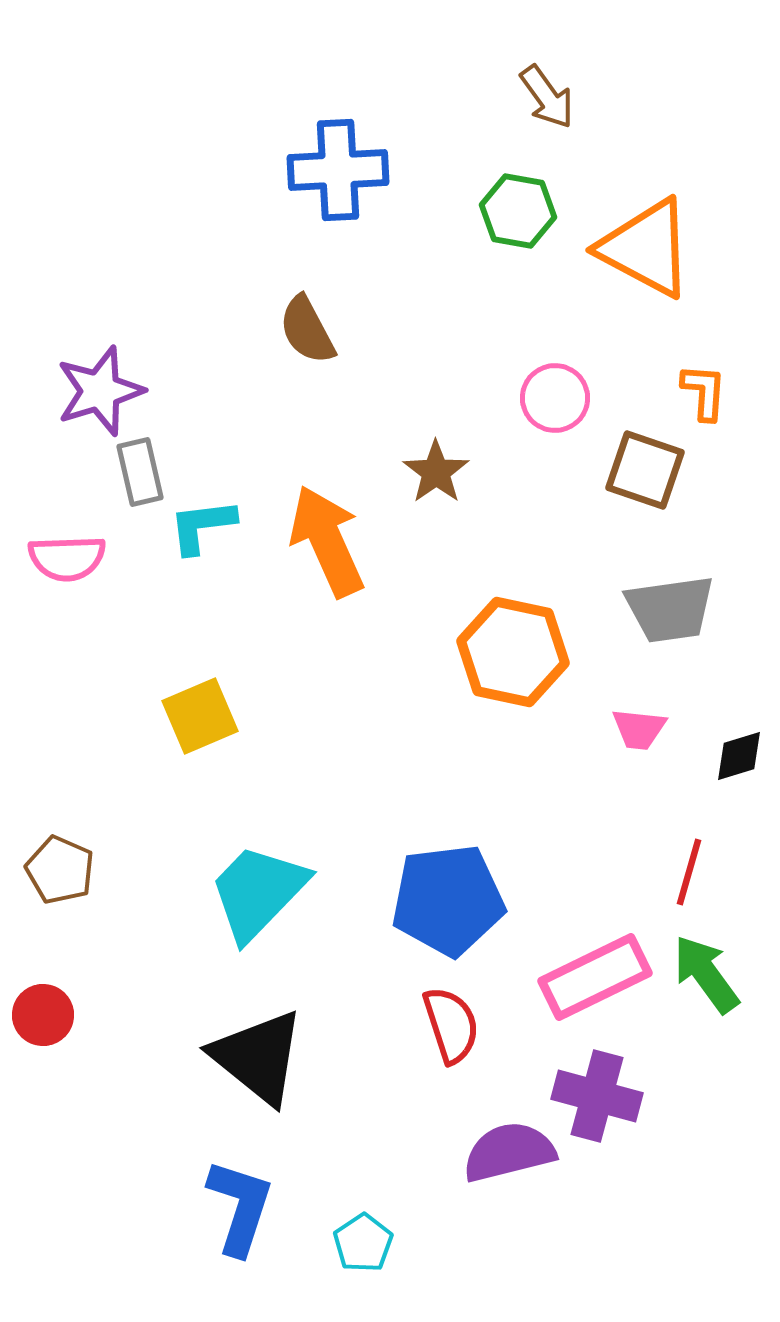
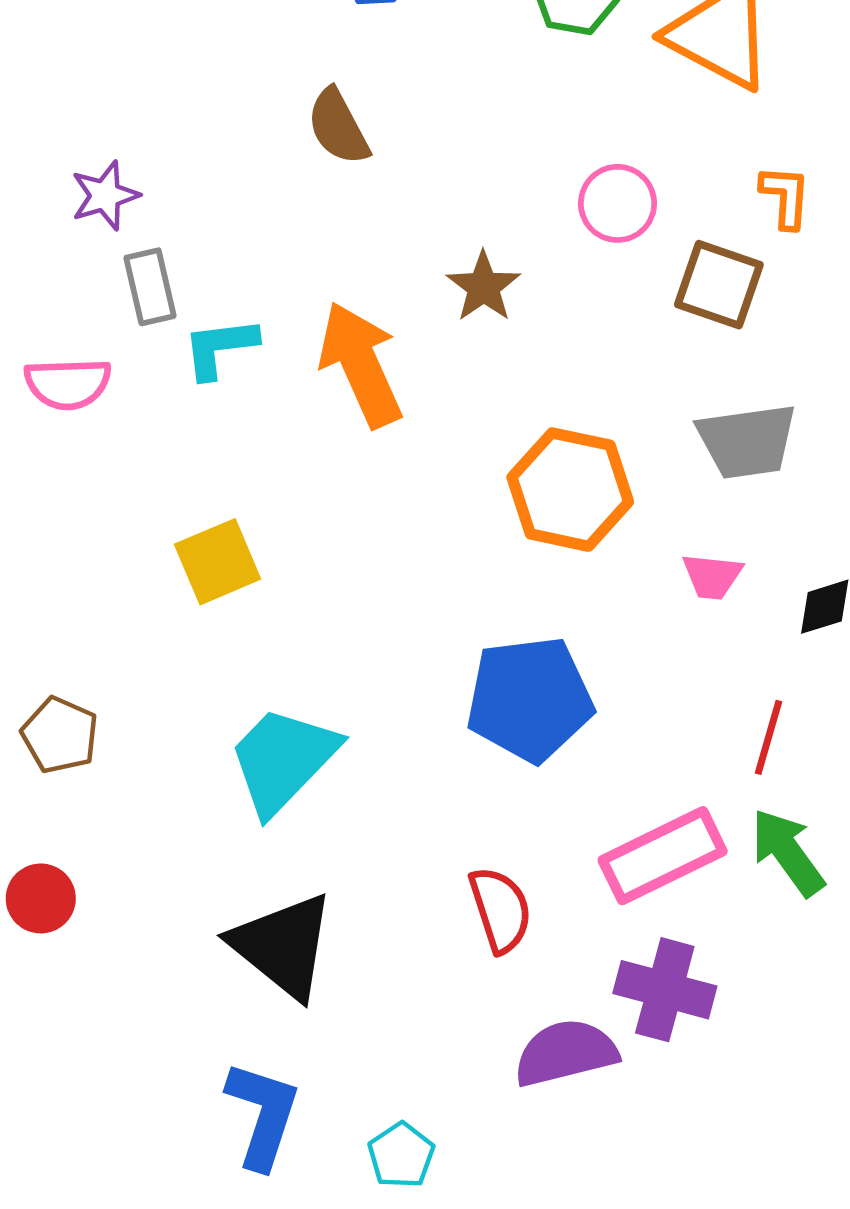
purple star: (100, 391) -> (105, 196), size x0.7
blue pentagon: (448, 900) -> (530, 699), moved

